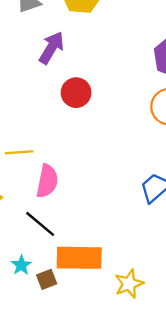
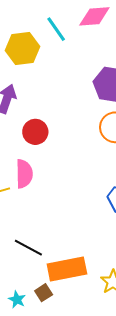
pink semicircle: (47, 181) -> (24, 174), moved
cyan star: (21, 265) -> (17, 300), moved

